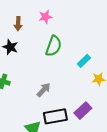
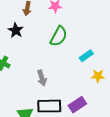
gray arrow: (44, 90) -> (42, 78), turned 112

